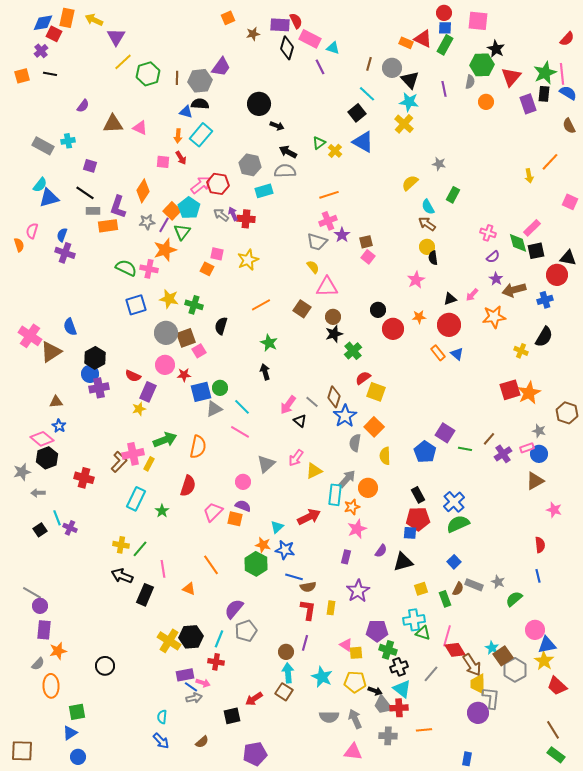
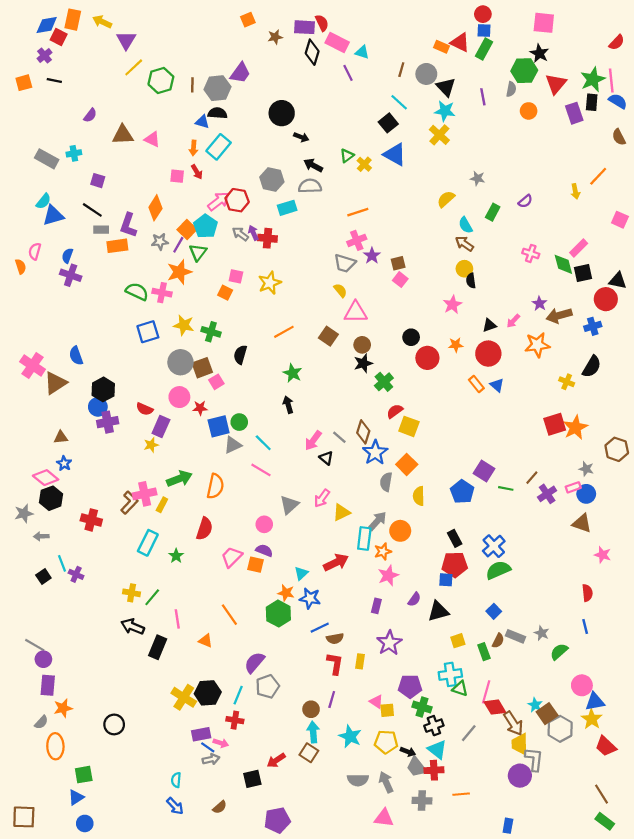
pink square: (478, 21) -> (544, 23), moved
purple semicircle: (493, 257) -> (525, 201), moved
brown triangle: (535, 481) -> (582, 523), turned 48
blue line: (294, 577) -> (320, 628), turned -42

